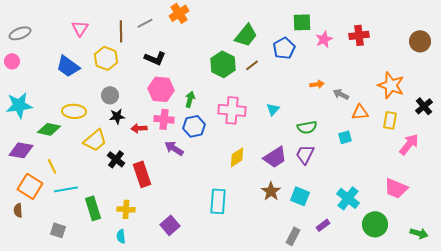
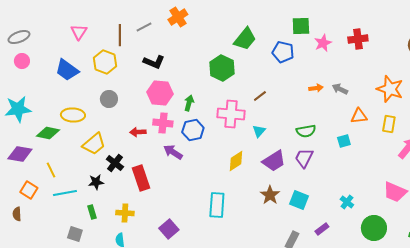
blue pentagon: (284, 48) -> (283, 52), turned -30
pink circle: (12, 61) -> (22, 61), moved
brown line: (252, 65) -> (260, 96), moved
gray arrow: (341, 94) -> (340, 89), moved
cyan triangle: (273, 109) -> (259, 131), moved
black star: (117, 116) -> (96, 182), moved
orange square: (30, 186) -> (29, 190), size x0.7
cyan cross: (348, 198) -> (347, 202), size x0.6
green rectangle: (93, 208) -> (92, 212), size x0.6
gray square: (58, 230) -> (75, 234), moved

